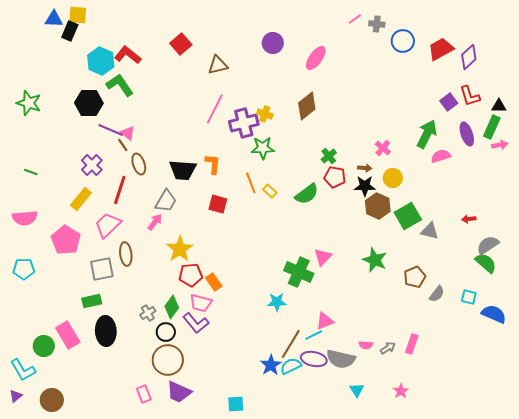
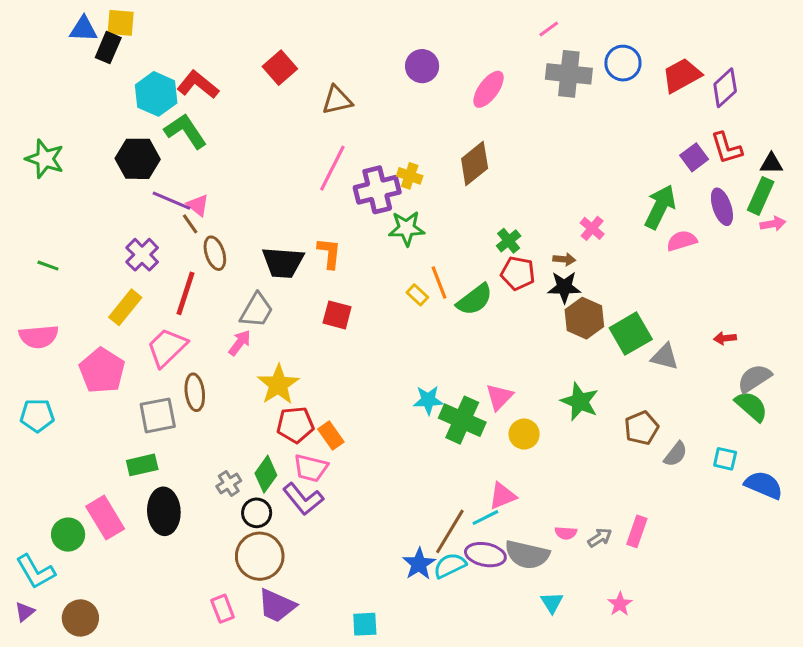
gray cross: (377, 24) -> (569, 74), moved, size x1.8
yellow circle: (393, 178) -> (524, 434), moved
orange line: (251, 183) -> (439, 283), moved
cyan star: (277, 302) -> (428, 400), moved

